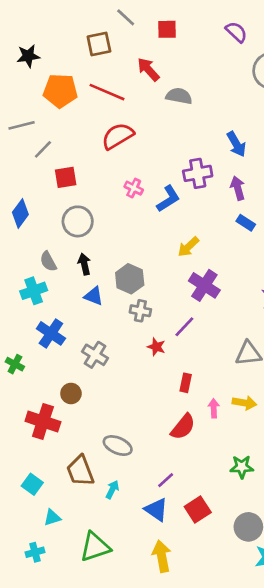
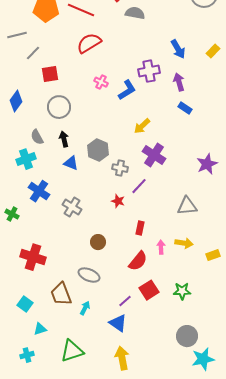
gray cross: (140, 311) -> (120, 168), moved
brown circle: (71, 393) -> (98, 242), moved
red square: (198, 510) -> (149, 290), moved

